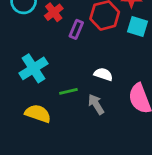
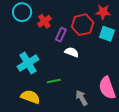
white semicircle: (103, 74) -> (72, 52), moved
gray arrow: (96, 104) -> (81, 98), moved

